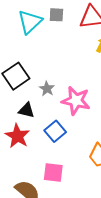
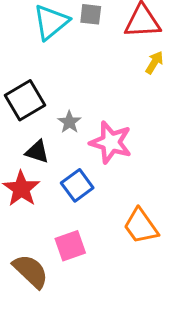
pink square: (53, 172) -> (70, 246), turned -30

